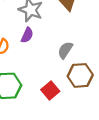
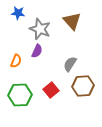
red square: (50, 90) -> (51, 90), moved

